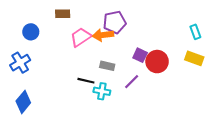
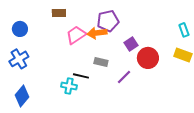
blue circle: (31, 32) -> (20, 29), moved
purple square: (140, 55) -> (131, 44), moved, turned 32
cyan cross: (102, 91) -> (69, 86), moved

